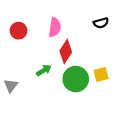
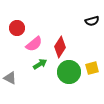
pink semicircle: (55, 27) -> (34, 44), moved, turned 42
gray triangle: (11, 86) -> (10, 78), turned -40

